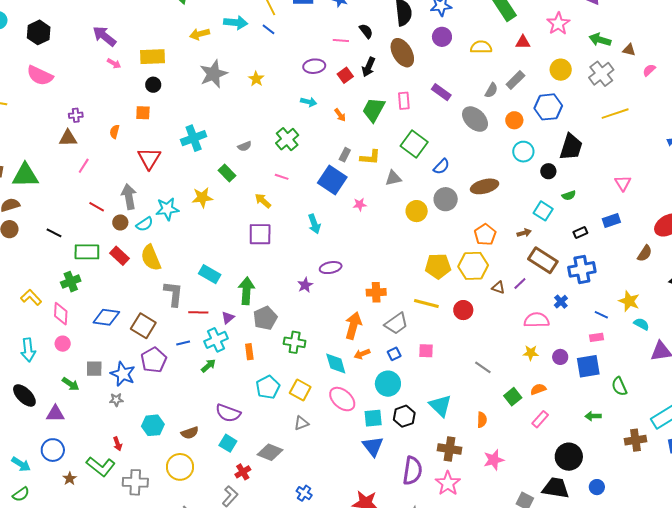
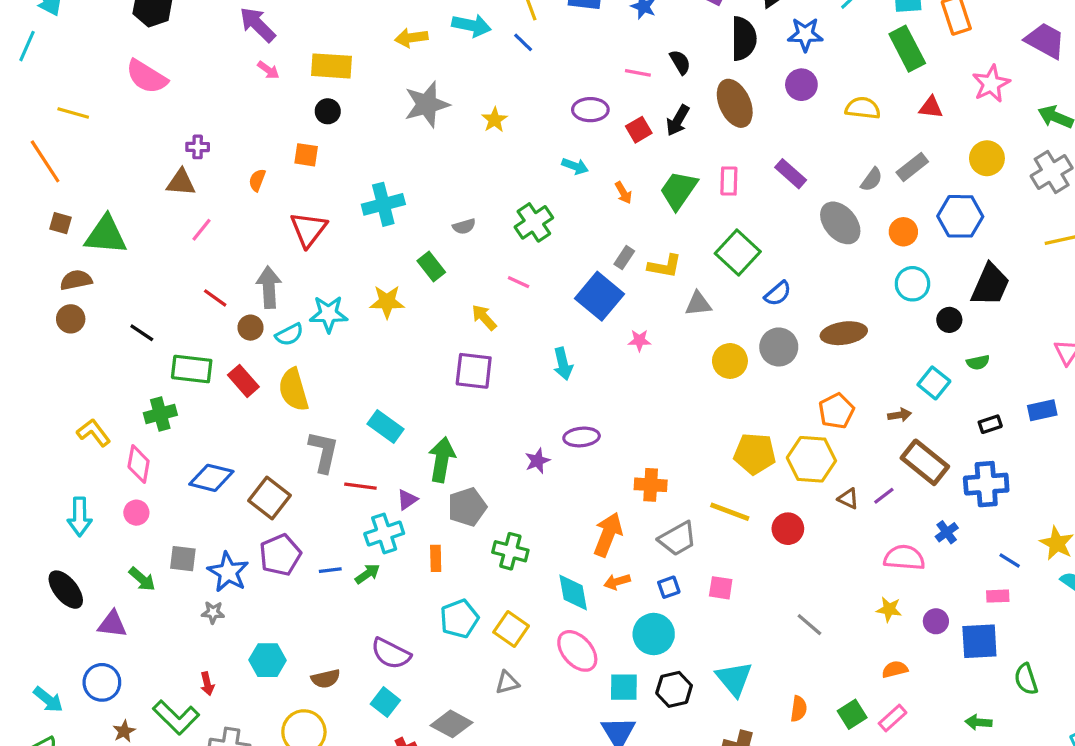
blue line: (183, 343) -> (330, 570), moved
green square: (513, 397) -> (852, 714), moved

